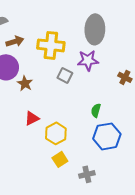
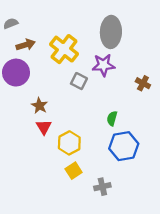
yellow cross: (51, 45) -> (64, 49), turned 32
brown star: (25, 83) -> (39, 106), moved
red triangle: (32, 118) -> (44, 127), turned -35

